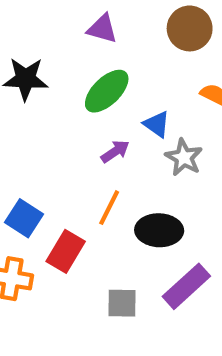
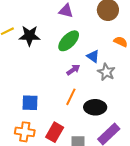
blue square: (24, 218) -> (30, 103), turned -30
red rectangle: (66, 251) -> (55, 132), moved

